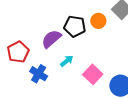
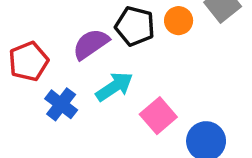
cyan arrow: (67, 61) -> (114, 87), size x1.5

